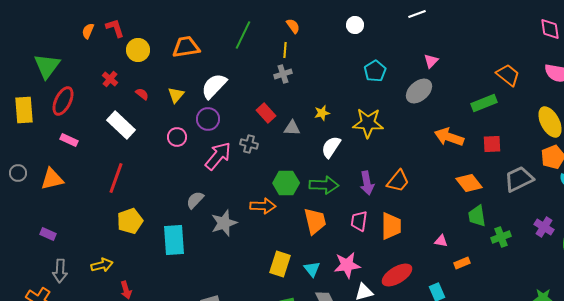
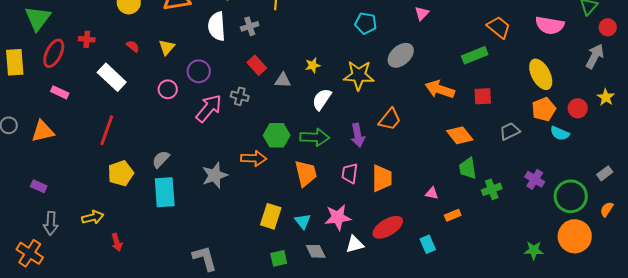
cyan pentagon: (375, 71) -> (366, 23), turned -30
gray cross: (283, 74) -> (250, 26), moved
red cross: (110, 79) -> (87, 39), moved, turned -35
white semicircle: (214, 86) -> (217, 26), moved, turned -48
gray ellipse: (419, 91) -> (401, 55), moved
gray trapezoid: (519, 179) -> (510, 131), size x0.7
orange trapezoid: (398, 181) -> (390, 119), moved
gray semicircle: (195, 200) -> (161, 159), moved

